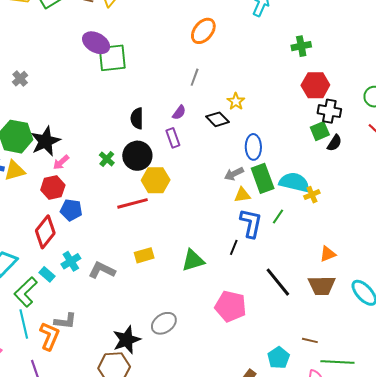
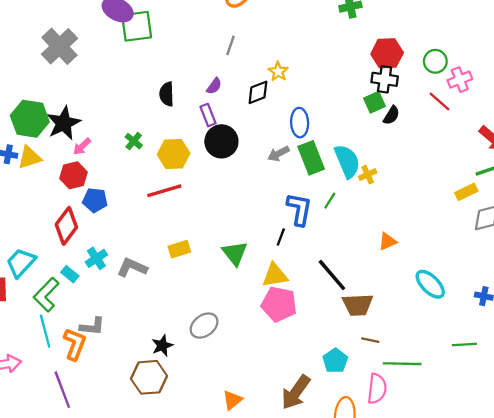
gray cross: (20, 79) -> (59, 46), moved, size x2.0
red hexagon: (315, 85) -> (387, 53), moved
black diamond: (218, 119) -> (258, 92), turned -65
black circle: (137, 156) -> (221, 141), moved
yellow hexagon: (156, 180) -> (174, 154), moved
cyan semicircle: (294, 182) -> (347, 161), turned 56
yellow triangle: (242, 195) -> (275, 275), moved, size x1.4
green triangle: (193, 260) -> (235, 253), turned -50
brown trapezoid: (322, 285) -> (358, 305), moved
black star: (127, 340) -> (162, 346), size x0.7

